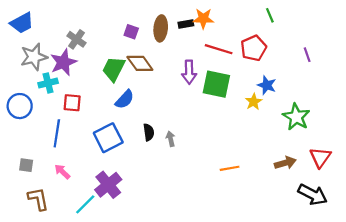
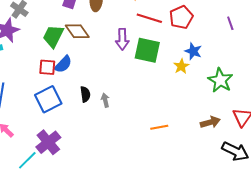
red square: (72, 103) -> (47, 67), moved

